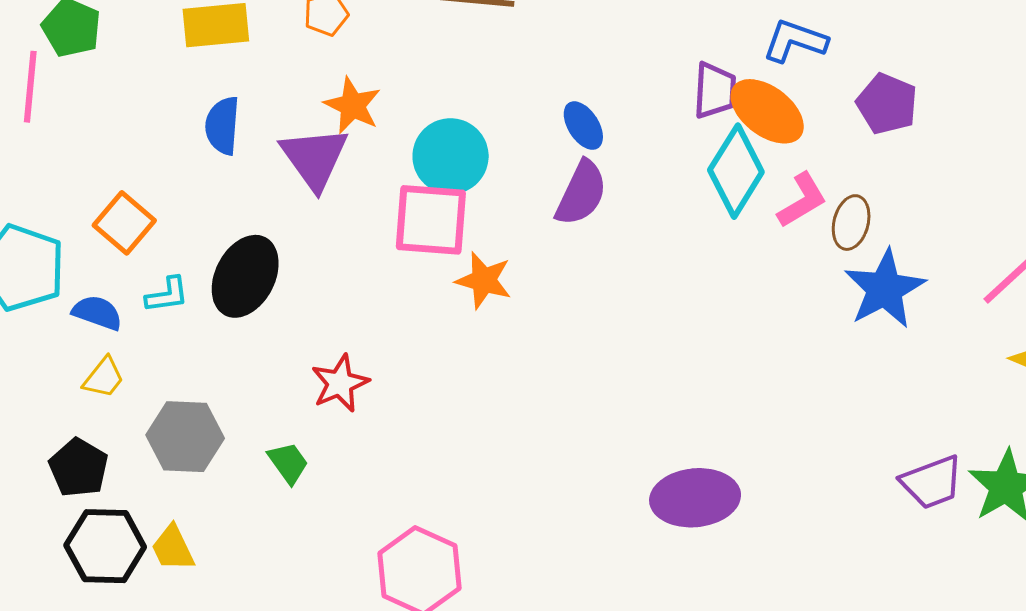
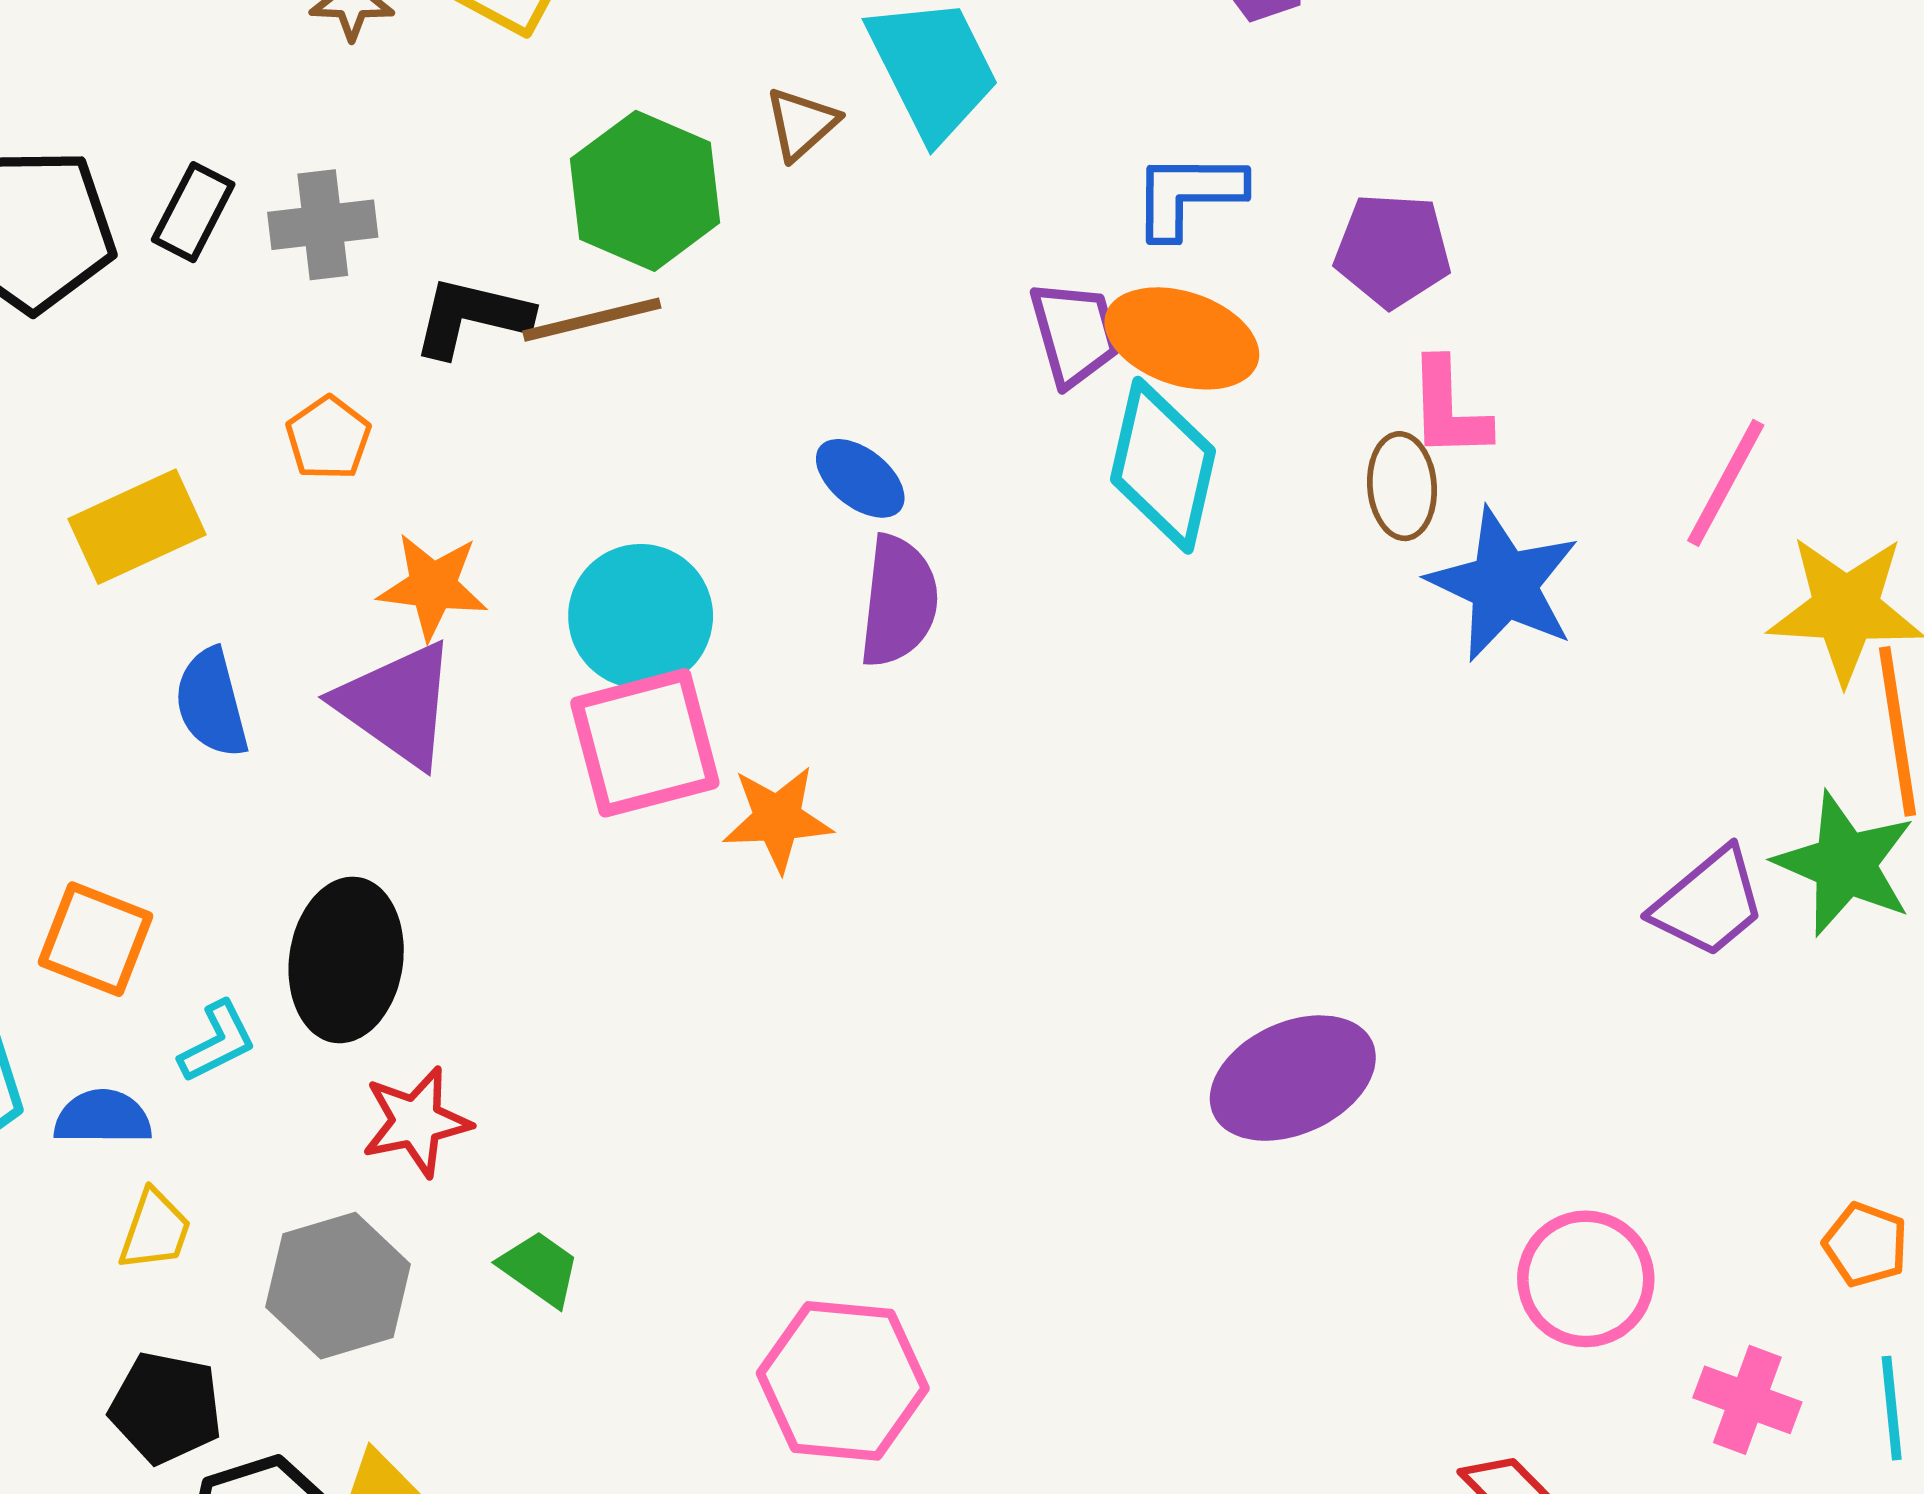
pink L-shape: (802, 200) -> (1449, 409), moved, turned 138
red star: (340, 383) -> (416, 1122), moved, turned 30

